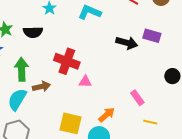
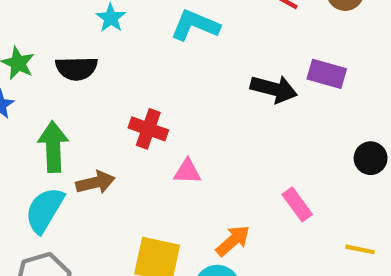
red cross: (67, 61) -> (148, 129), size x0.7
yellow line: (150, 122) -> (360, 249), moved

